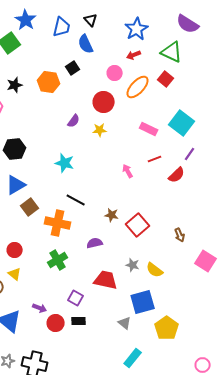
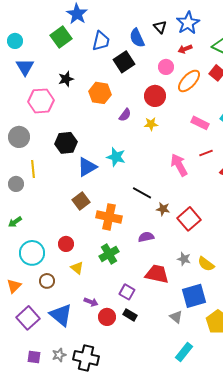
black triangle: (91, 20) -> (160, 27), moved
blue trapezoid: (62, 27) -> (101, 41), moved
black square: (73, 68) -> (124, 62), size x1.5
orange hexagon: (49, 82) -> (100, 93), moved
pink arrow: (128, 171) -> (179, 165), size x1.6
blue triangle: (16, 185) -> (87, 167), moved
black line: (76, 200) -> (142, 193), moved
yellow triangle: (15, 274) -> (77, 268), moved
black rectangle: (79, 321) -> (130, 315), turned 32

